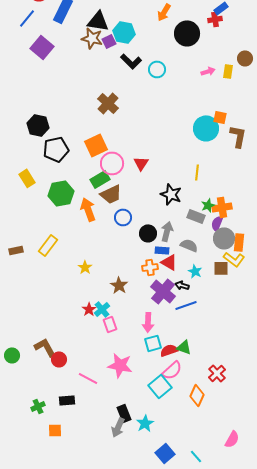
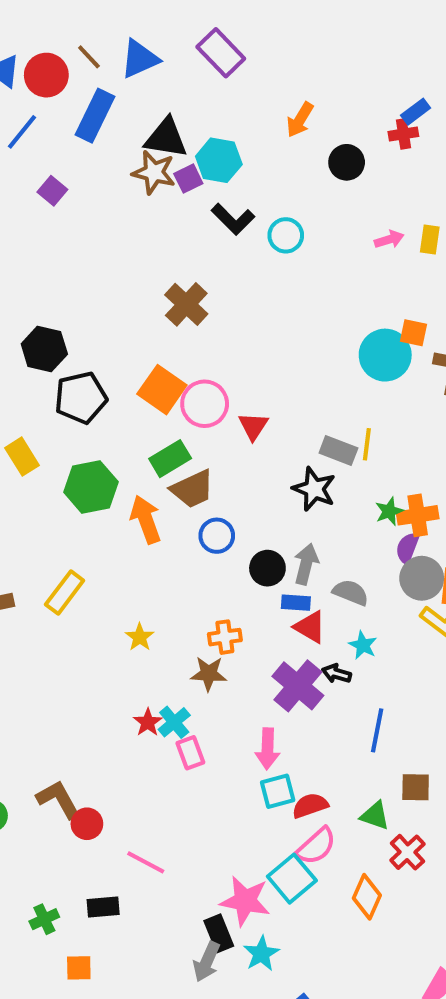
black circle: (187, 33) -> (347, 162), size x0.7
purple square: (42, 47) -> (52, 191), size x0.6
orange square: (96, 145) -> (162, 390), turned -30
pink circle: (112, 163) -> (205, 404), moved
gray rectangle: (196, 216) -> (338, 450), moved
orange cross: (150, 267) -> (225, 637), moved
brown square: (221, 268) -> (416, 787), moved
brown star: (119, 285) -> (209, 674), turned -30
blue line: (186, 305) -> (377, 730), moved, turned -60
green triangle: (184, 347) -> (375, 816), moved
pink star: (120, 365) -> (245, 901), moved

